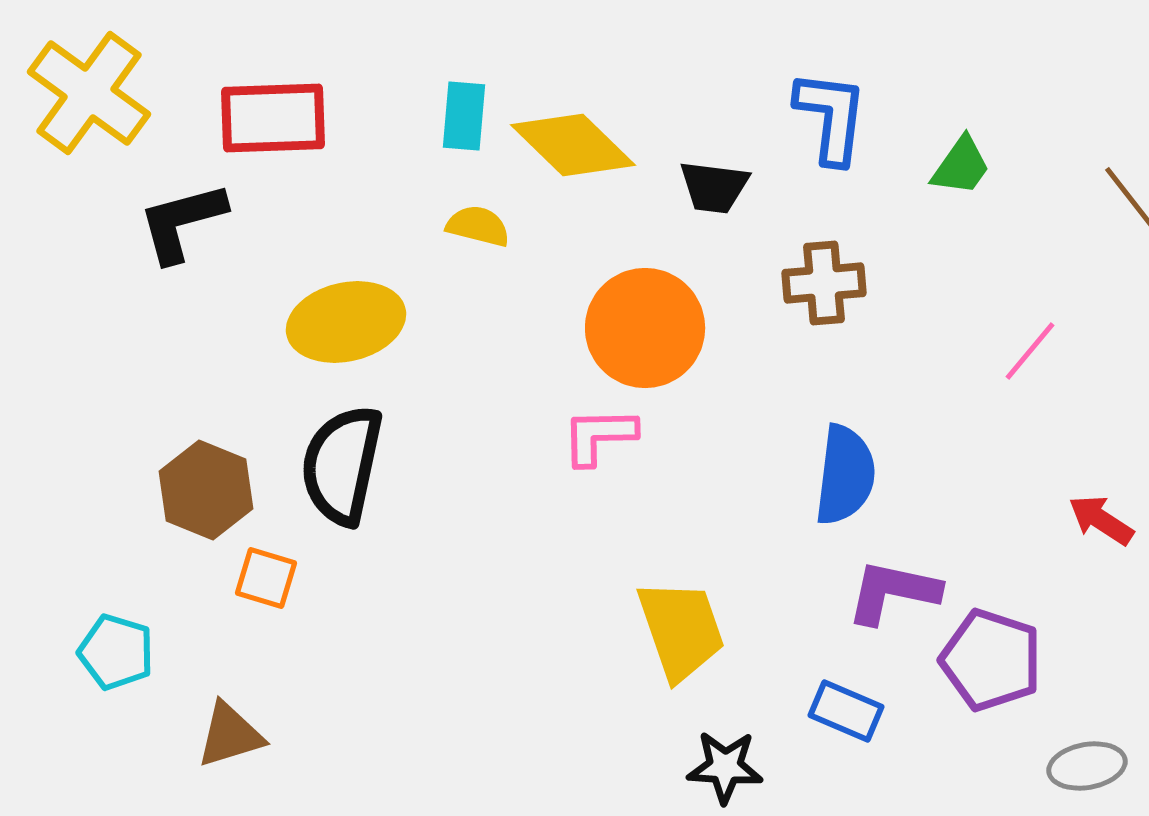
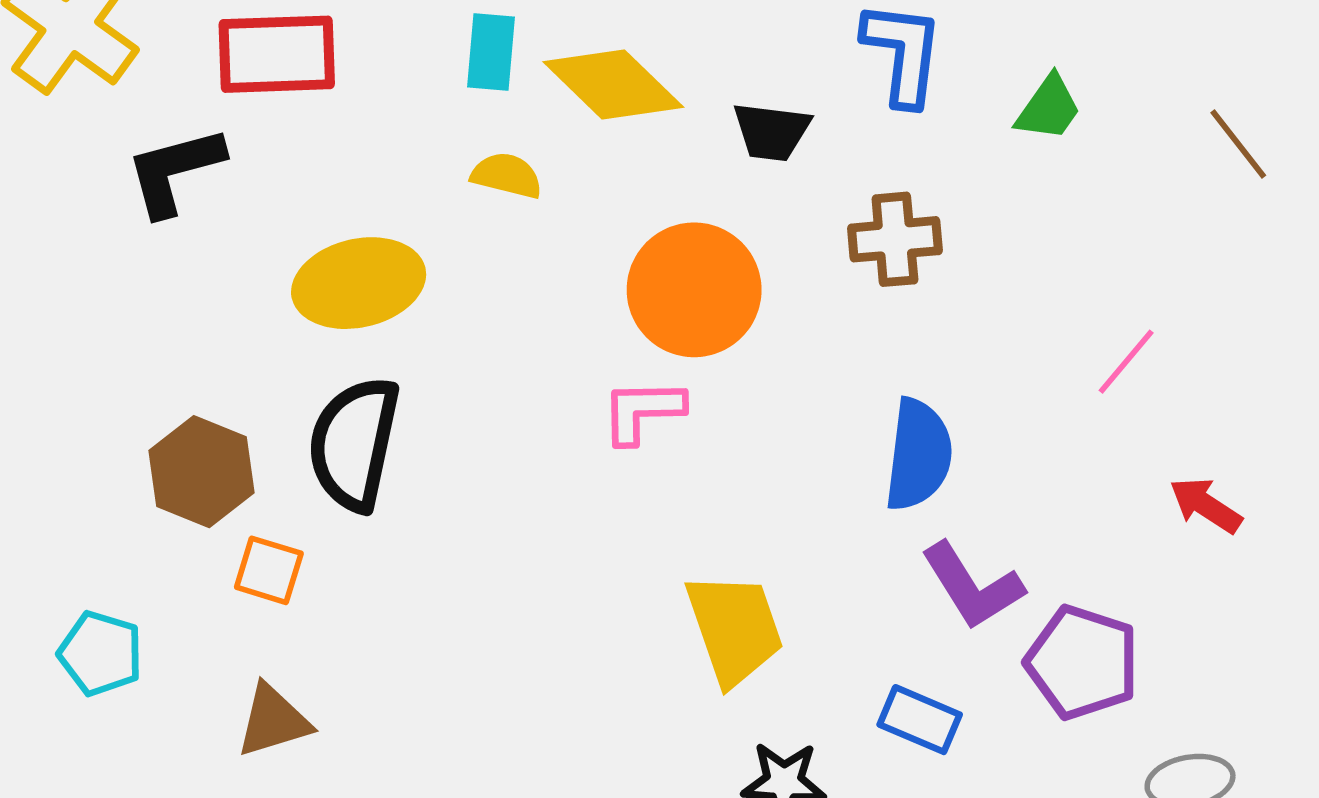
pink line: (1030, 351) -> (1126, 362), moved
purple L-shape: (893, 592) -> (972, 586), turned -134
brown triangle: (230, 735) -> (273, 721), moved

